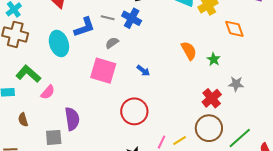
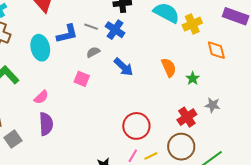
pink square: (103, 71) -> (82, 79), size x0.6
blue arrow: (143, 71) -> (124, 67), moved, size x1.5
pink semicircle: (48, 92) -> (41, 97), moved
red circle: (134, 111) -> (136, 126), moved
gray square: (54, 137) -> (13, 139), moved, turned -36

